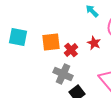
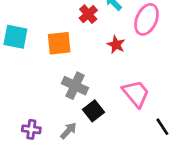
red cross: (71, 50) -> (88, 14), moved

